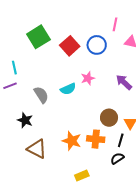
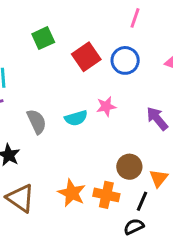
pink line: (115, 24) -> (135, 18), moved
green square: (38, 37) -> (43, 38), size x0.7

